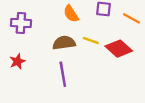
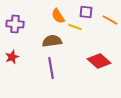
yellow line: (91, 40) -> (75, 27), moved
red diamond: (119, 49) -> (99, 61), moved

